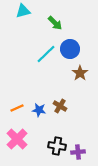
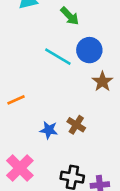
cyan line: (46, 54) -> (58, 57), turned 75
orange line: (17, 108) -> (16, 100), moved

